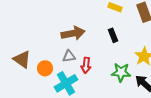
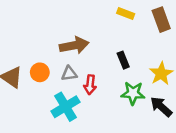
black rectangle: (113, 35) -> (123, 60), moved
orange circle: (45, 68) -> (40, 72), moved

